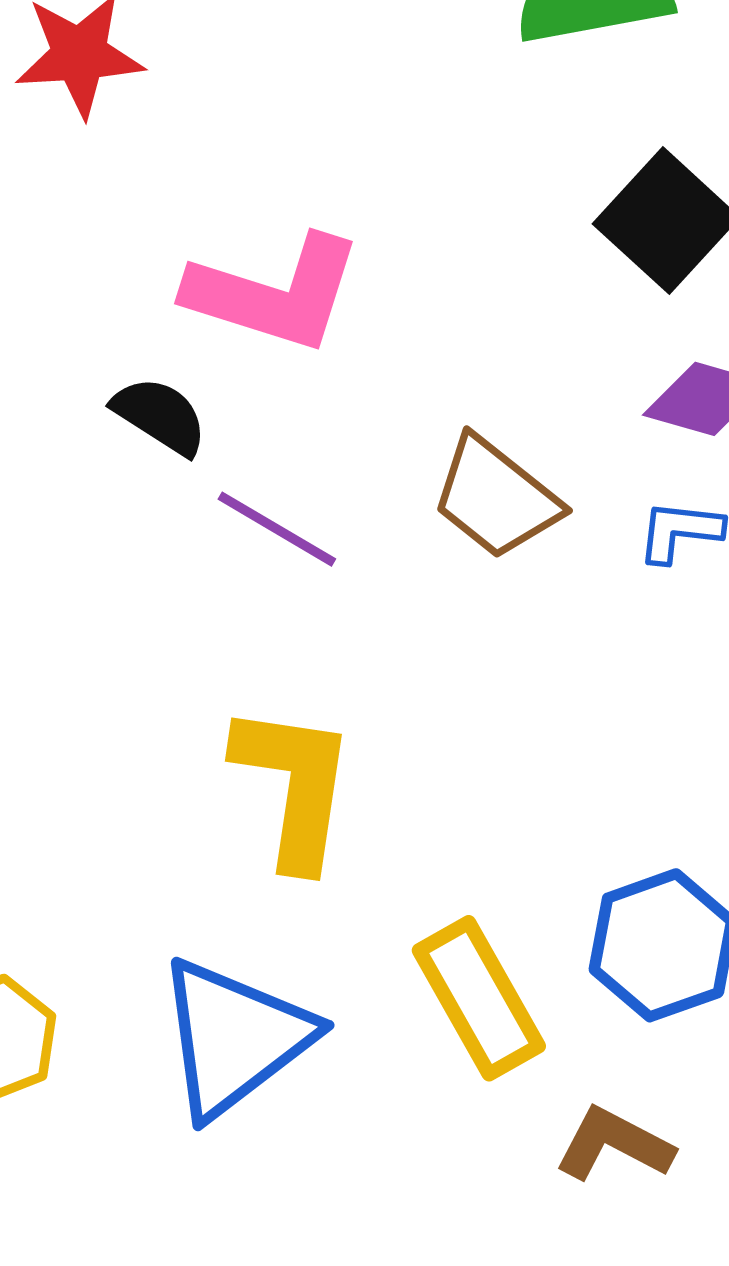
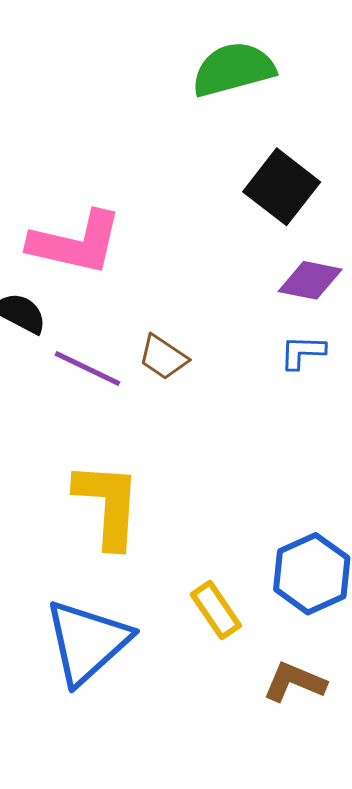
brown trapezoid: (496, 498) -> (163, 357), moved, size x0.7
yellow rectangle: (479, 998) -> (216, 610), size x0.7

